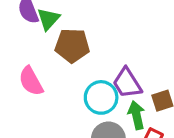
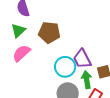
green triangle: (48, 19) -> (18, 31), moved
pink semicircle: (31, 81) -> (21, 53), turned 72

